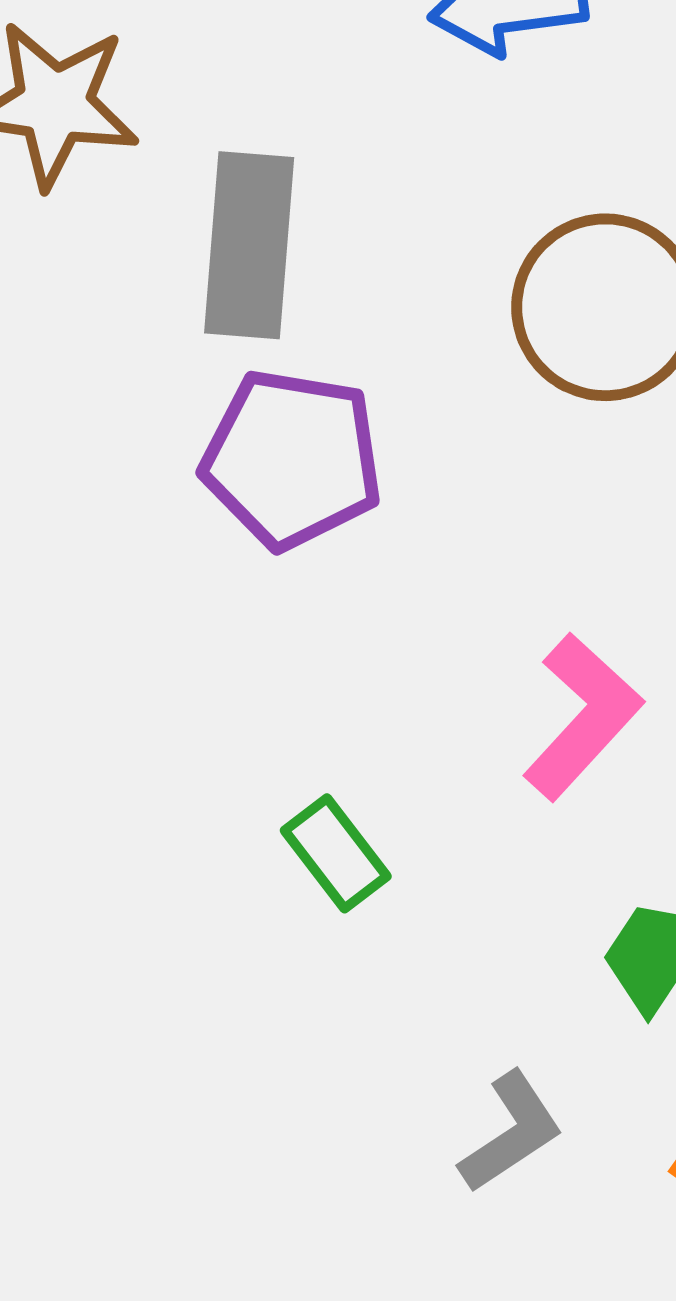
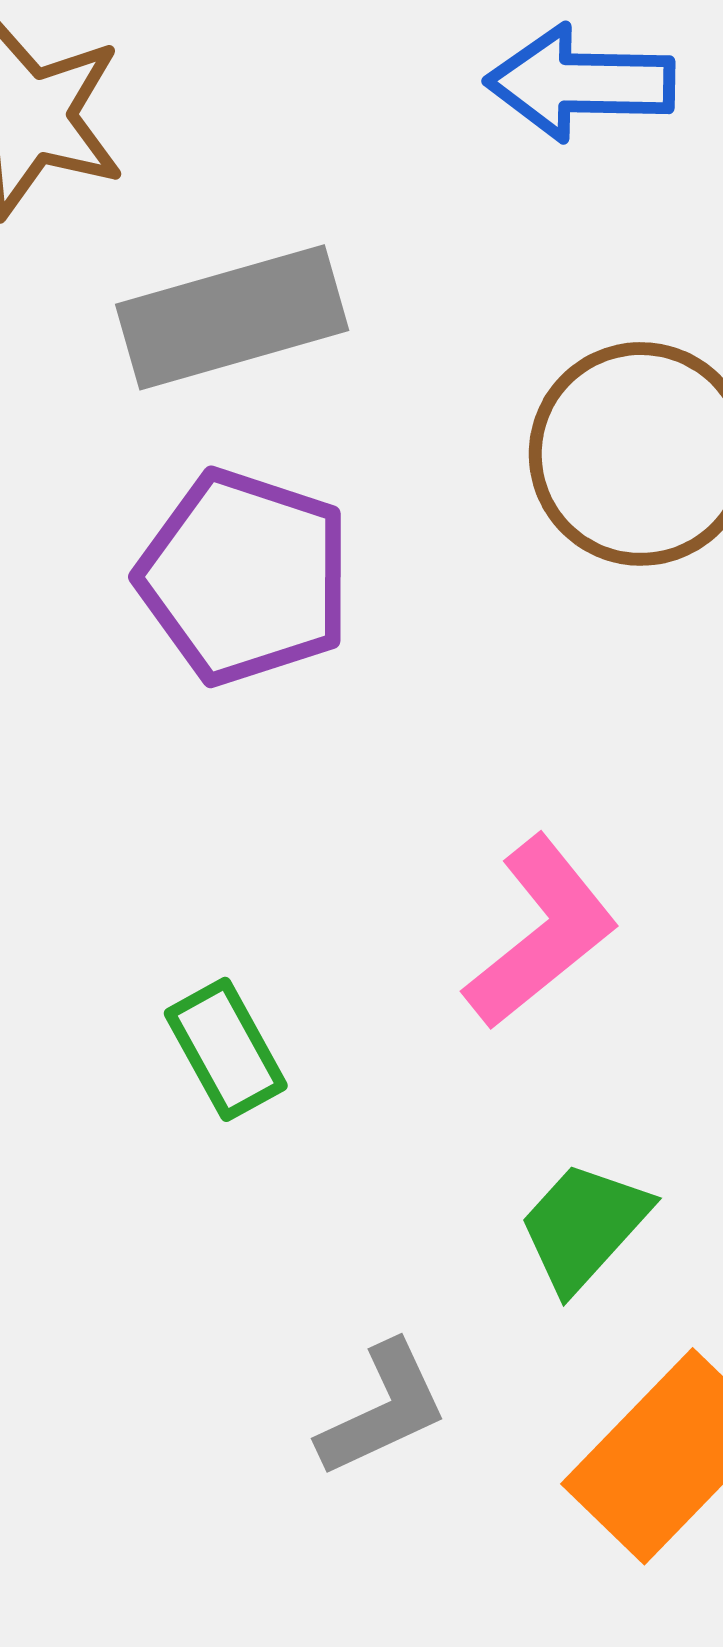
gray rectangle: (249, 245) -> (232, 317), turned 61

